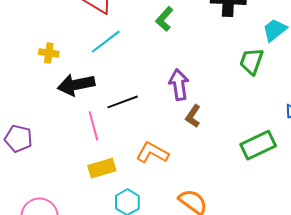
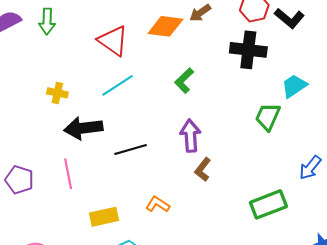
green L-shape: (164, 19) -> (184, 81), moved
pink line: (93, 126) -> (68, 174), moved
orange L-shape: (152, 153) -> (158, 204), size x0.7

